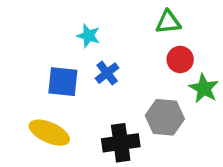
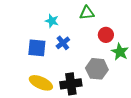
green triangle: (168, 22) -> (87, 13), moved
yellow ellipse: (49, 133) -> (41, 83), moved

